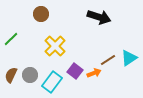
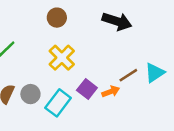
brown circle: (41, 14) -> (57, 18), moved

